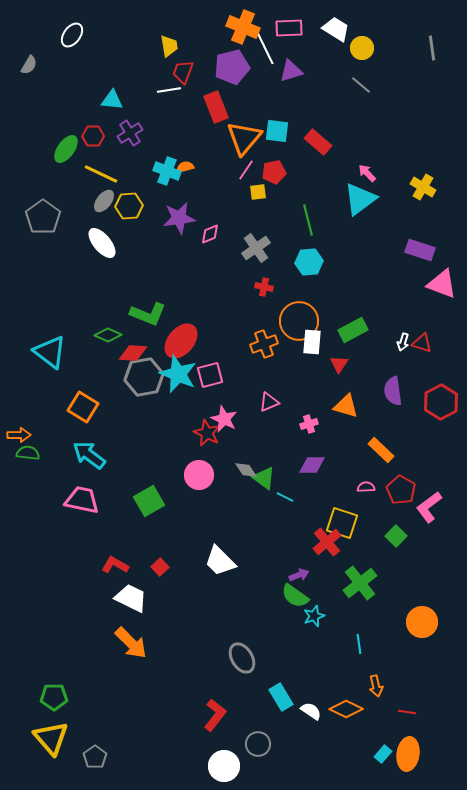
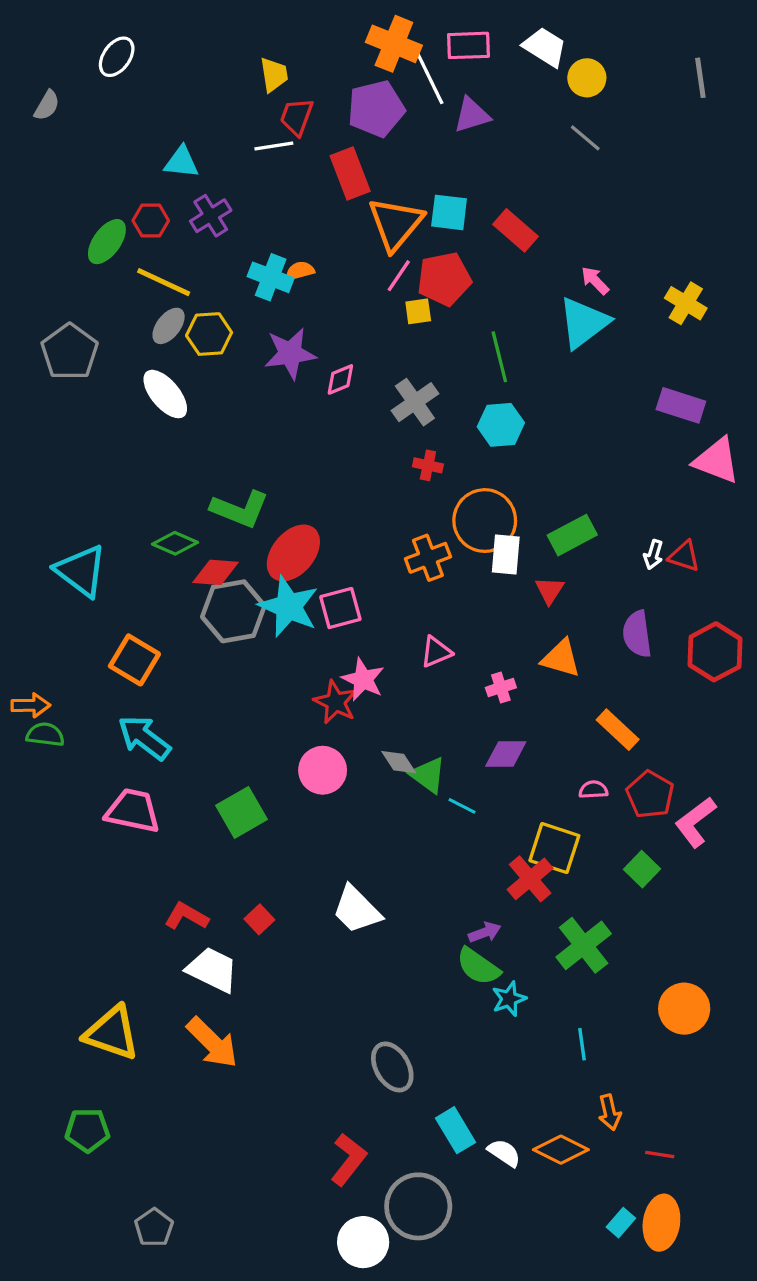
red pentagon: (274, 172) -> (444, 279), size x1.4
yellow triangle: (51, 738) -> (112, 1033), moved, turned -30
gray circle: (258, 744) -> (418, 1206), size x1.6

